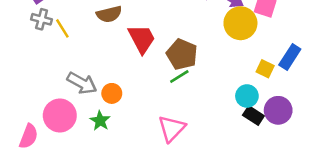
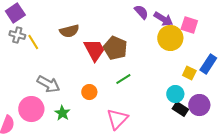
brown pentagon: (182, 54) -> (115, 48), moved
orange circle: (112, 93) -> (89, 92), moved

